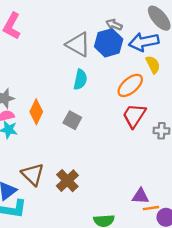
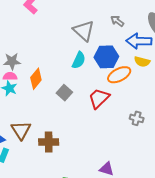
blue hexagon: (109, 43) -> (106, 57), moved
yellow semicircle: (153, 65) -> (142, 62), turned 119
red trapezoid: (134, 116) -> (99, 98), moved
brown cross: (67, 181) -> (49, 142), turned 30

